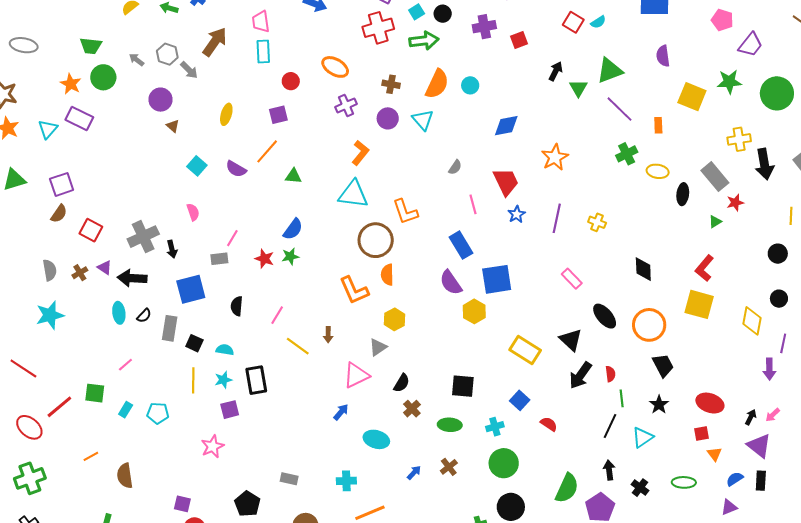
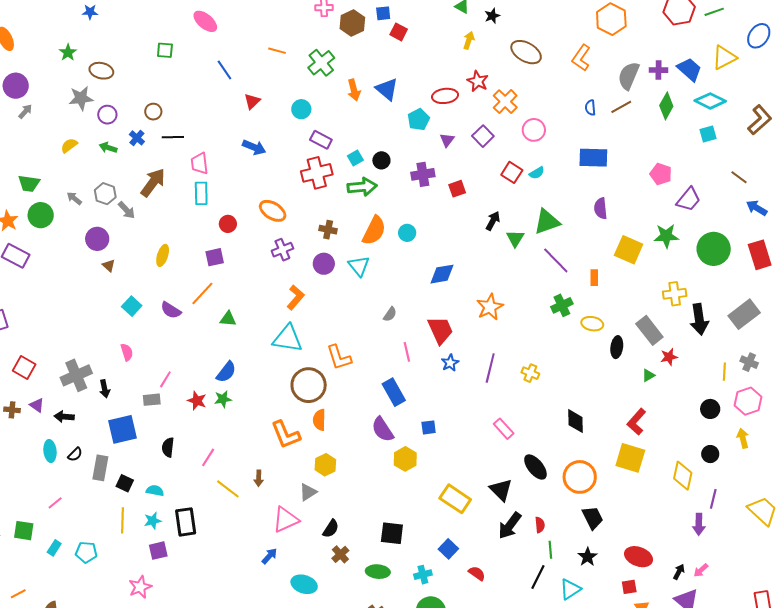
brown cross: (80, 273) -> (12, 410), turned 35
black arrow: (132, 278) -> (64, 417), size x0.7
blue square: (497, 279) -> (429, 427), size x0.5

